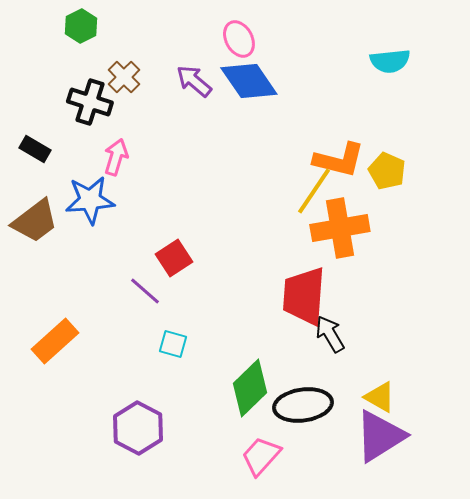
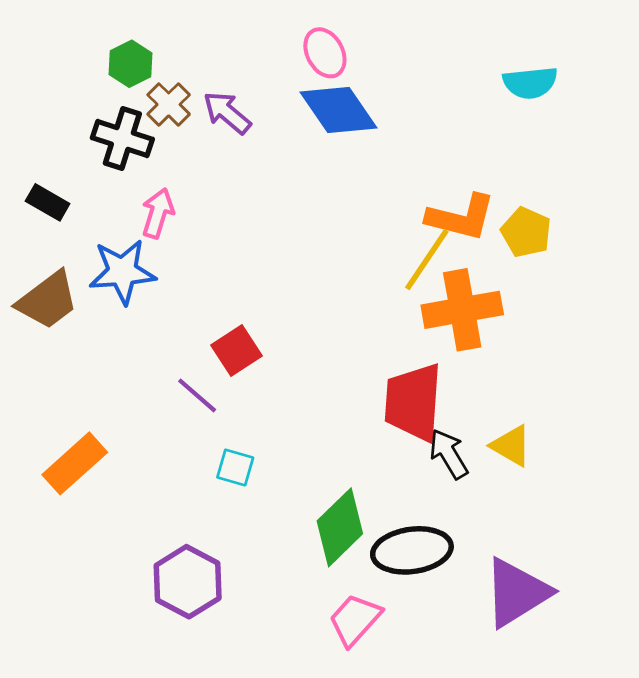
green hexagon: (81, 26) -> (131, 64), moved
purple arrow: (194, 81) -> (227, 113), moved
yellow triangle: (380, 397) -> (511, 446), moved

